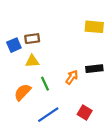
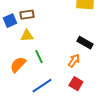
black rectangle: (94, 69) -> (85, 43), turned 35
orange arrow: (72, 77) -> (74, 61), moved

